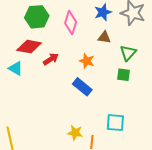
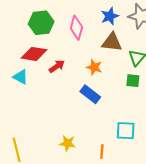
brown triangle: (104, 37) -> (112, 42), size x1.5
yellow star: (75, 133) -> (68, 143), moved

